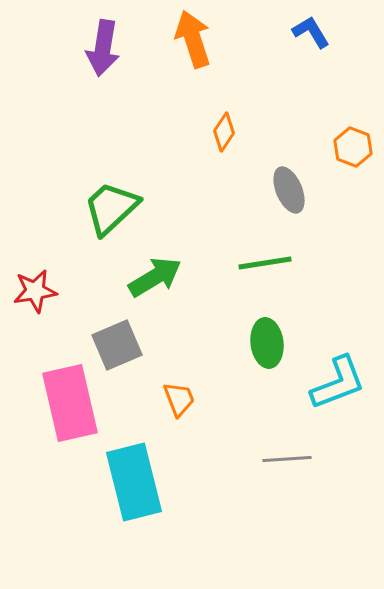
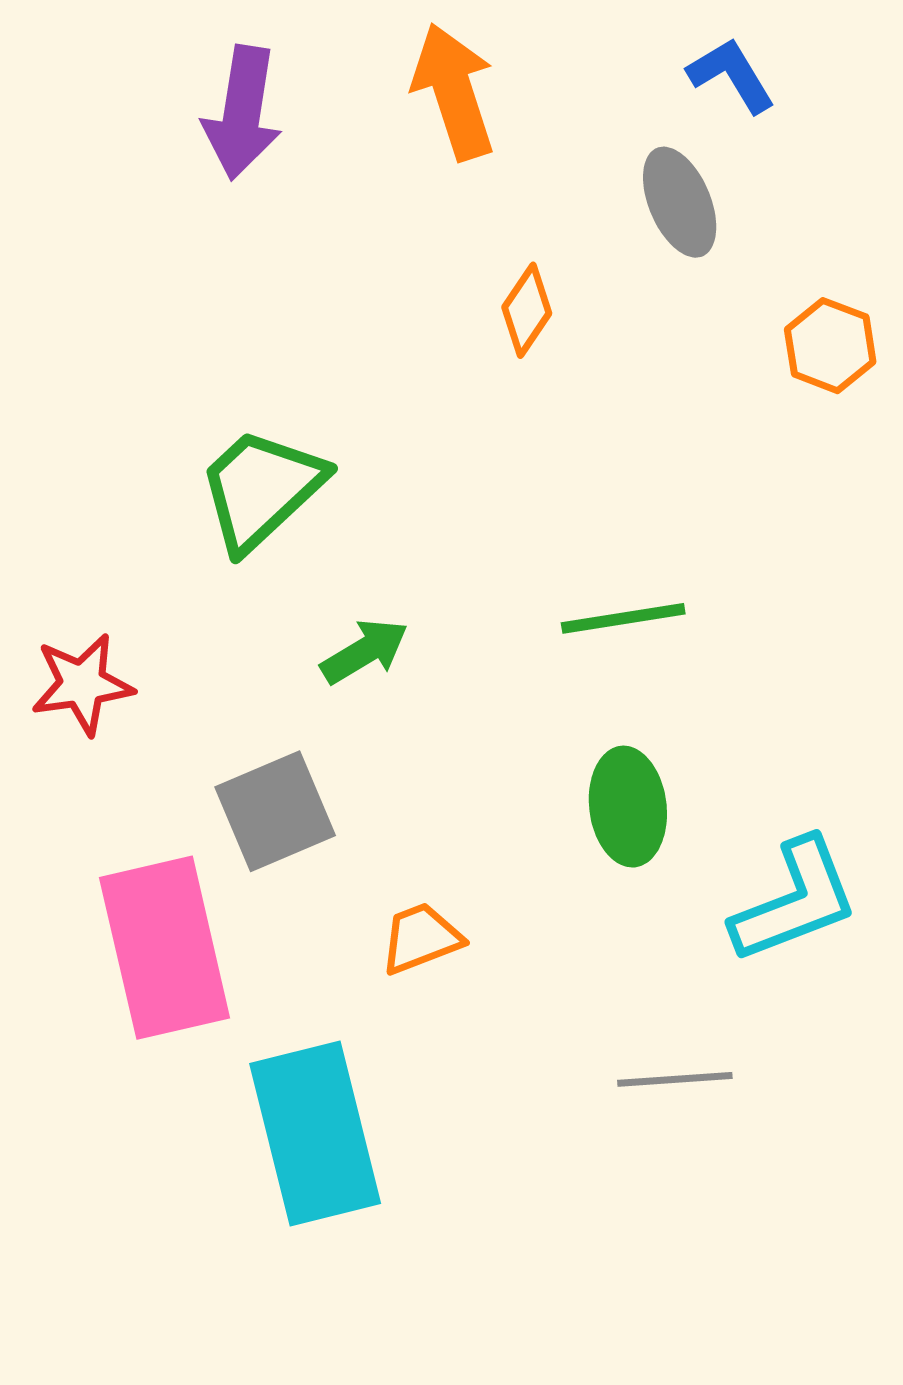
gray ellipse: (289, 190) -> (680, 202), moved
green arrow: (155, 277) -> (364, 651), size x0.7
orange trapezoid: (179, 399) -> (421, 938), turned -90

